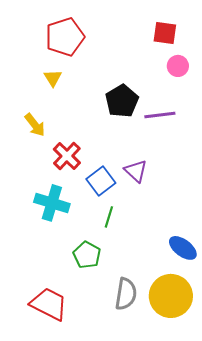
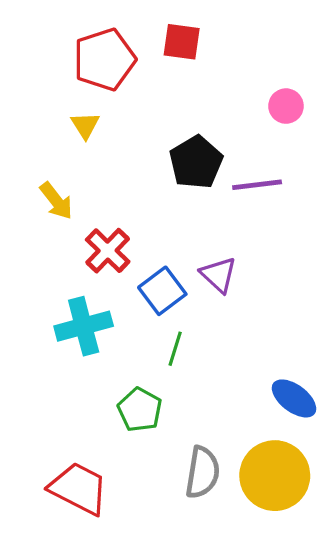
red square: (165, 33) -> (182, 42), moved
cyan cross: (52, 203) -> (84, 326), turned -32

